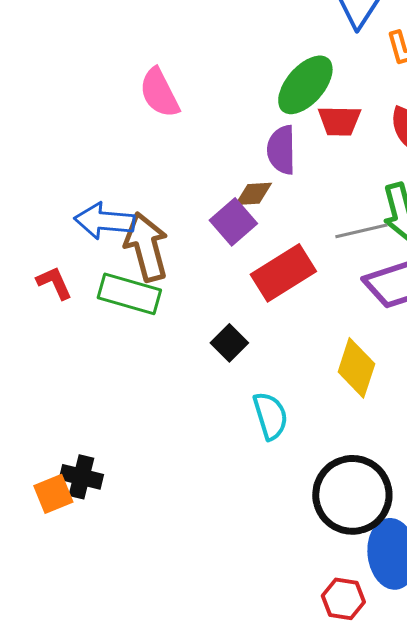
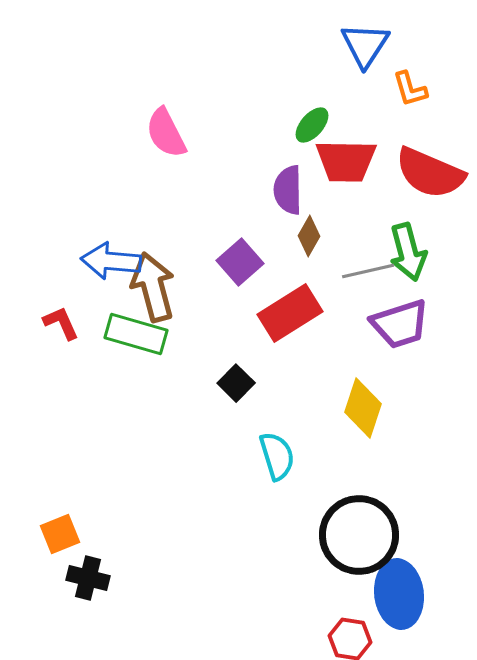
green ellipse: (305, 85) -> (312, 125), size x0.6
red trapezoid: (339, 121) -> (346, 161), size x1.4
brown diamond: (253, 194) -> (309, 236), moved, turned -57
black cross: (81, 477) -> (88, 578), moved

